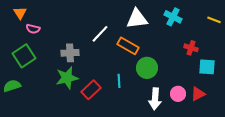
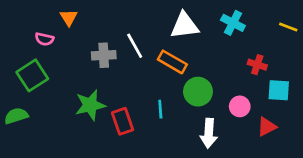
orange triangle: (20, 13) -> (69, 18), moved
white line: (100, 34) -> (135, 46), turned -72
gray cross: (70, 53) -> (104, 55), moved
red rectangle: (91, 90) -> (123, 121), turned -66
pink circle: (178, 94) -> (240, 106), moved

